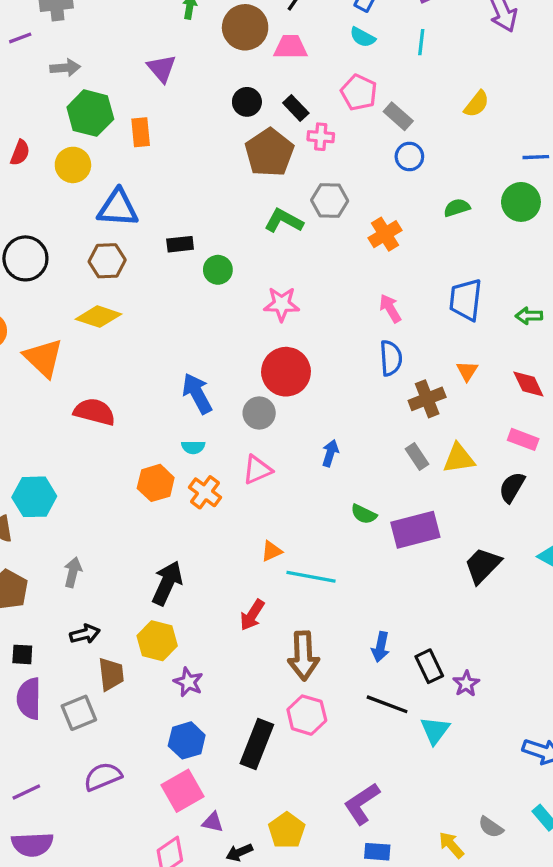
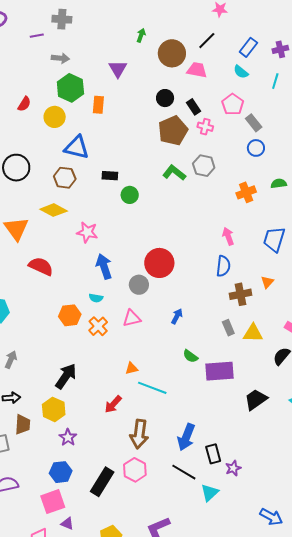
orange cross: (385, 234) -> (246, 192), moved
pink star: (282, 304) -> (87, 232), moved
blue arrow: (381, 647) -> (186, 437), size x1.5

